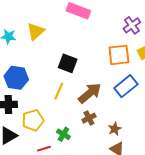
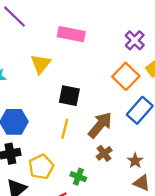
yellow triangle: (36, 31) -> (41, 64), moved
orange square: (119, 55) -> (126, 76), turned -30

